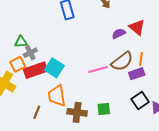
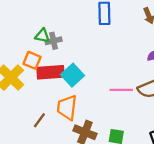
gray cross: (30, 53) -> (54, 41), moved
orange square: (18, 64) -> (32, 60), turned 35

